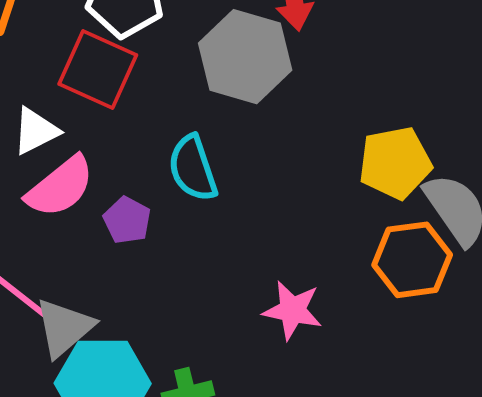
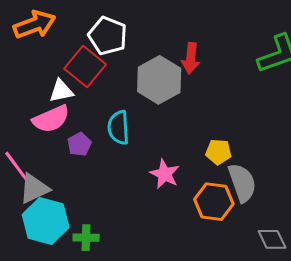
white triangle: (36, 131) -> (61, 91), moved
yellow pentagon: (395, 163) -> (218, 152), size x0.7
pink star: (292, 310) -> (165, 174), moved

